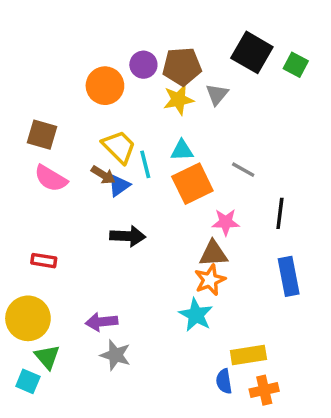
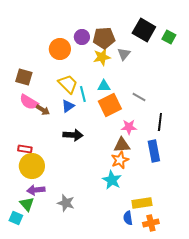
brown arrow: (103, 175) -> (43, 110), moved
blue rectangle: (289, 276) -> (154, 151), moved
yellow circle: (28, 318) -> (32, 166), moved
purple arrow: (101, 322) -> (36, 190), moved

